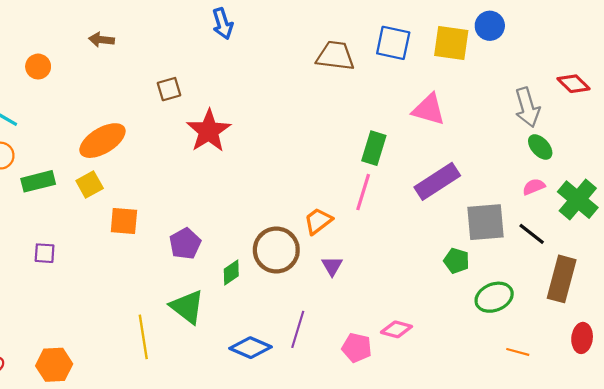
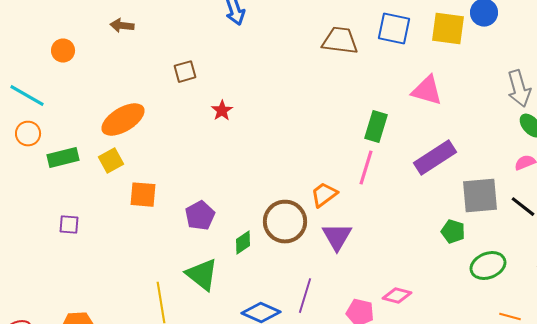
red star: (209, 131) -> (222, 111), size x0.5
purple triangle: (332, 266) -> (337, 237), size x1.5

